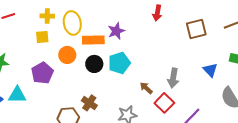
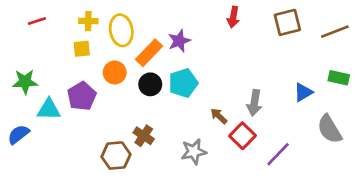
brown square: (196, 29) -> (287, 22), moved
orange rectangle: (93, 40) -> (149, 53), turned -45
blue triangle: (210, 70) -> (303, 92), turned 42
cyan triangle: (17, 95) -> (49, 109), moved

